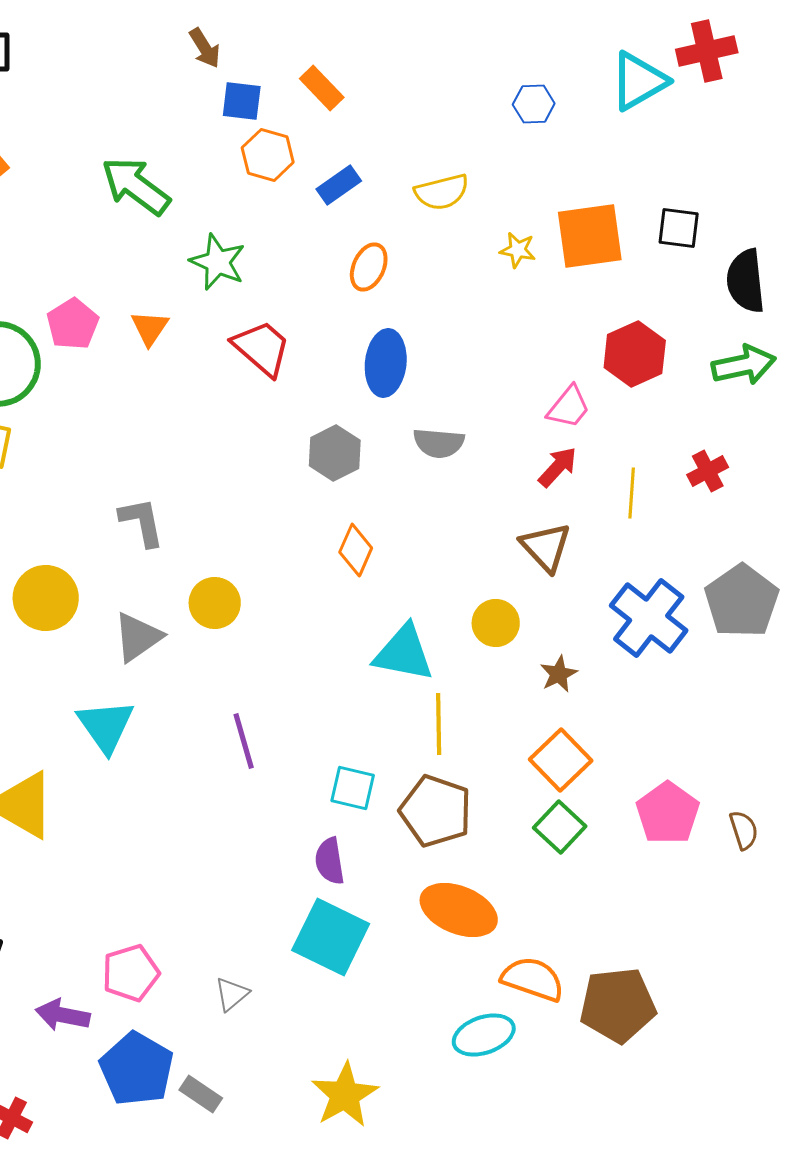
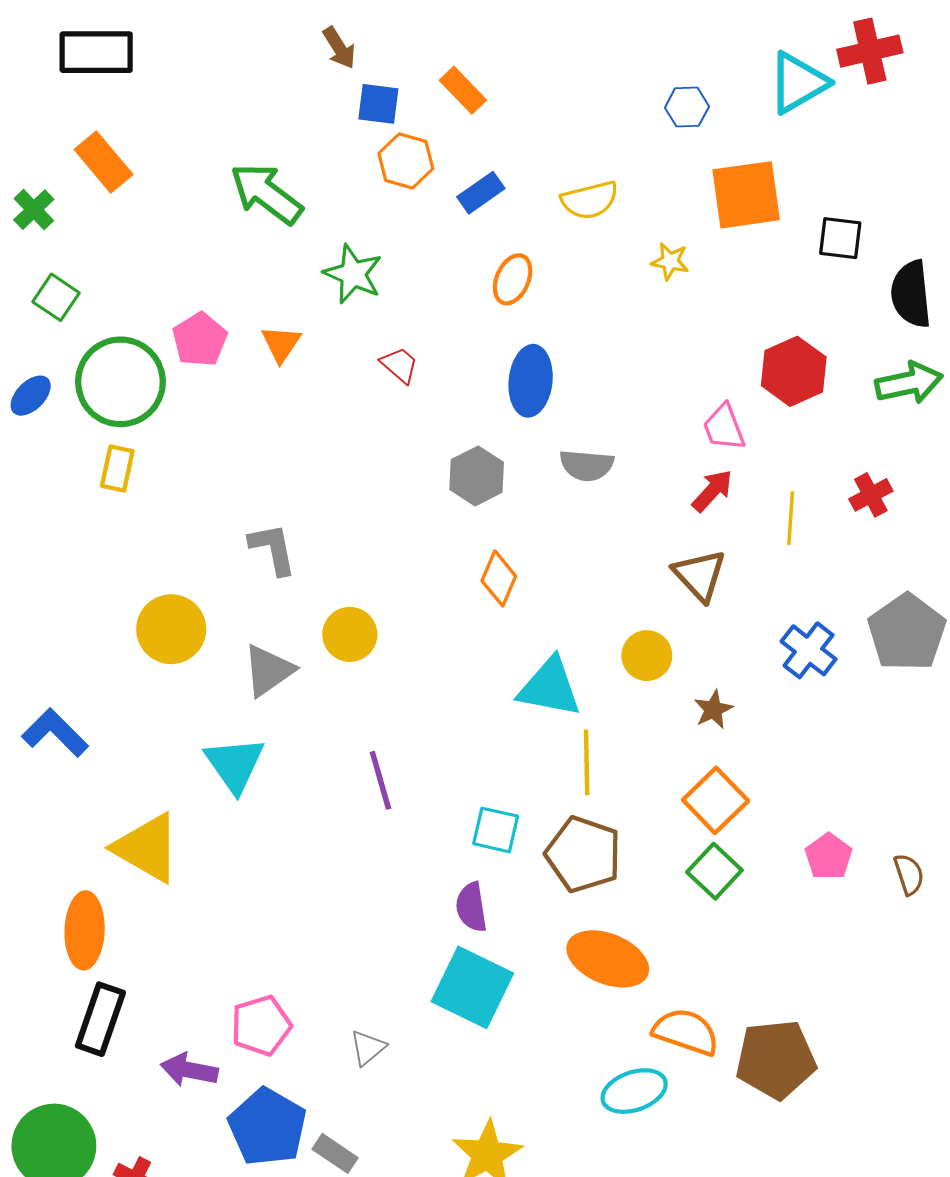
orange square: (590, 236) -> (746, 195), moved
red trapezoid: (262, 348) -> (400, 365), size x0.6
pink trapezoid: (569, 407) -> (724, 427), turned 120
blue cross: (649, 618) -> (809, 650), size x0.7
pink pentagon: (668, 813) -> (829, 856), size x0.7

